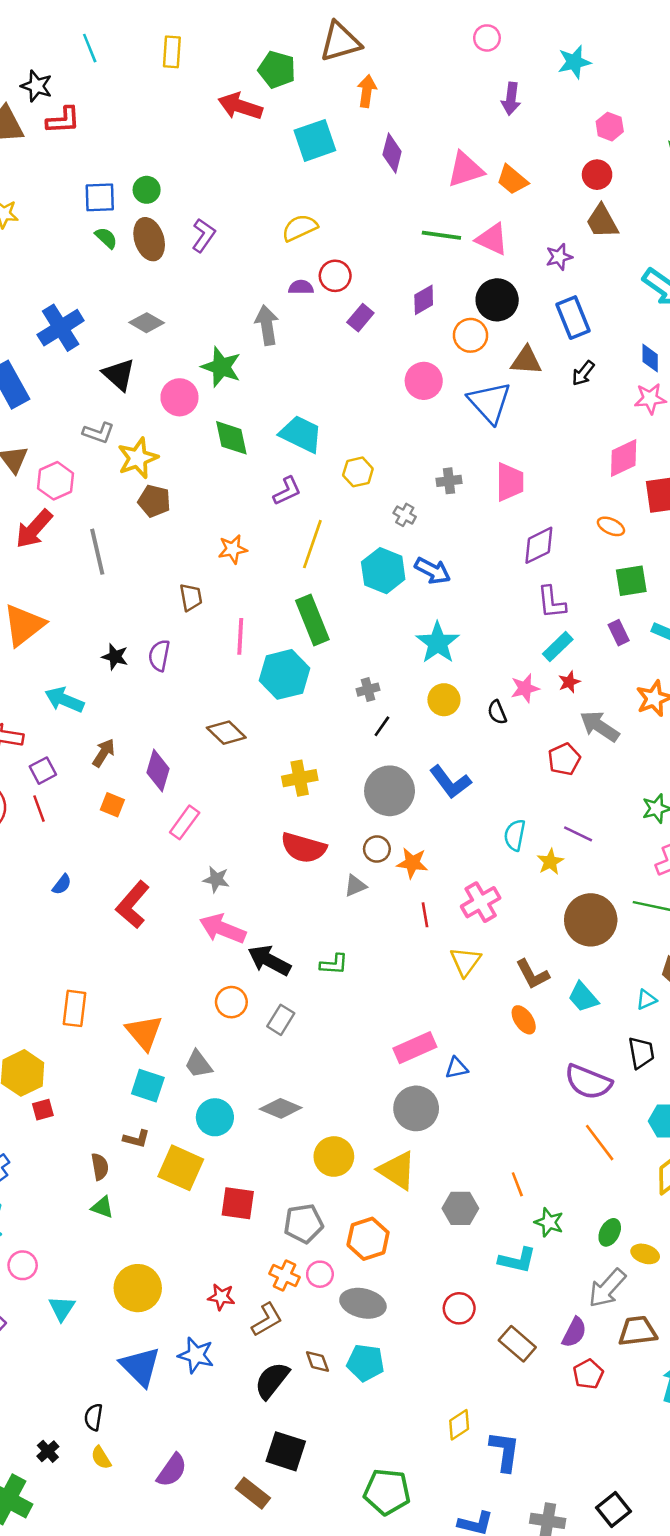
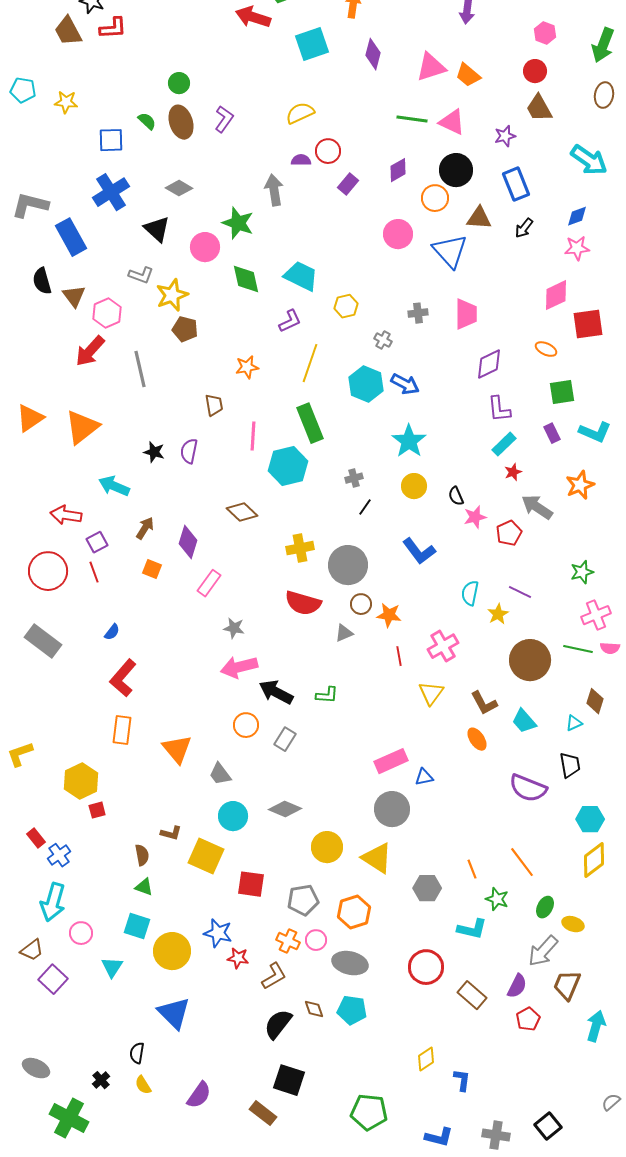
blue square: (100, 197) -> (111, 140), moved
blue diamond: (650, 358) -> (577, 216), turned 70
pink star: (525, 688) -> (475, 517), moved
gray circle: (390, 791) -> (348, 565), moved
red L-shape: (133, 905) -> (123, 678), moved
pink arrow: (223, 929) -> (239, 667), turned -36
cyan square: (148, 1086) -> (137, 926), moved
orange line: (600, 1143) -> (522, 862), moved
red circle: (459, 1308) -> (426, 967), size x1.4
brown trapezoid: (638, 1331) -> (567, 985), turned -60
blue star: (196, 1355) -> (218, 933), moved
blue L-shape: (505, 1451) -> (462, 1080), size x0.7

